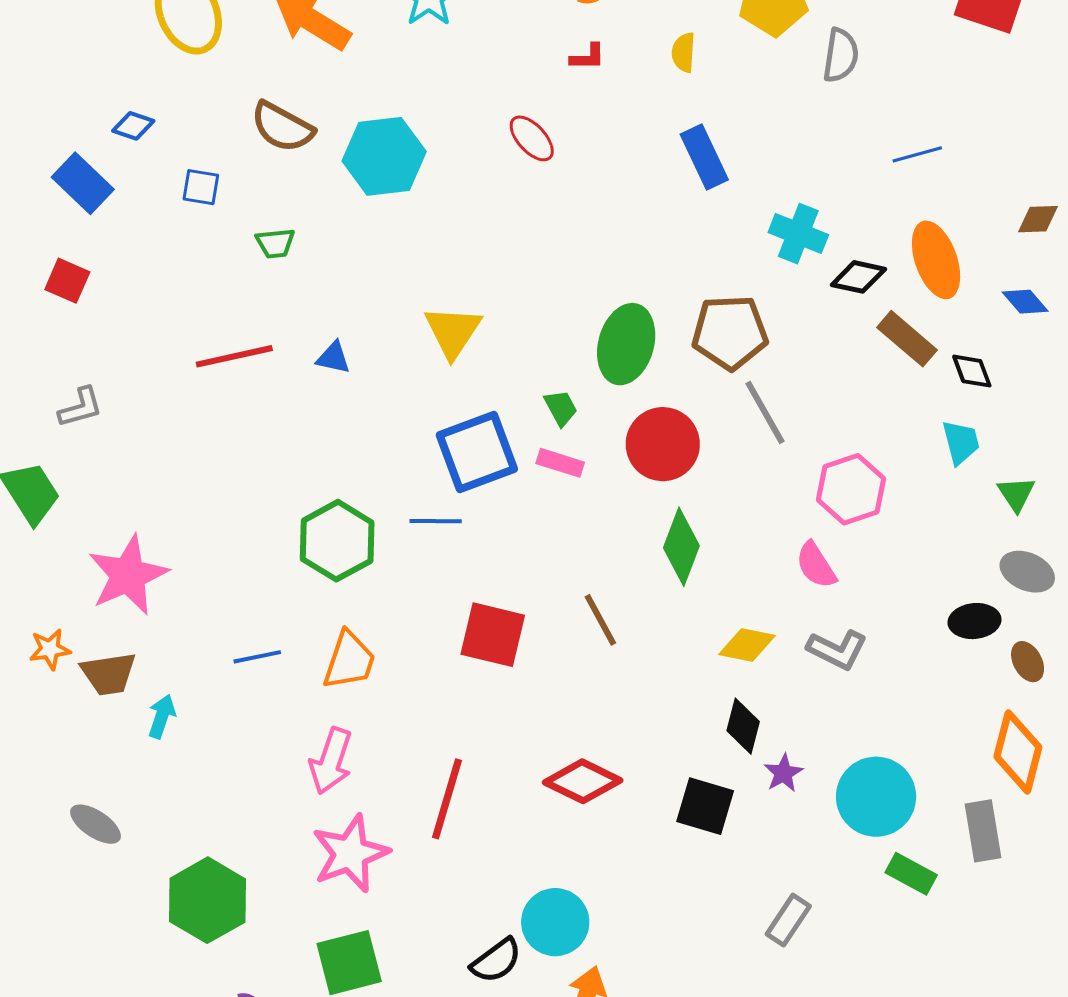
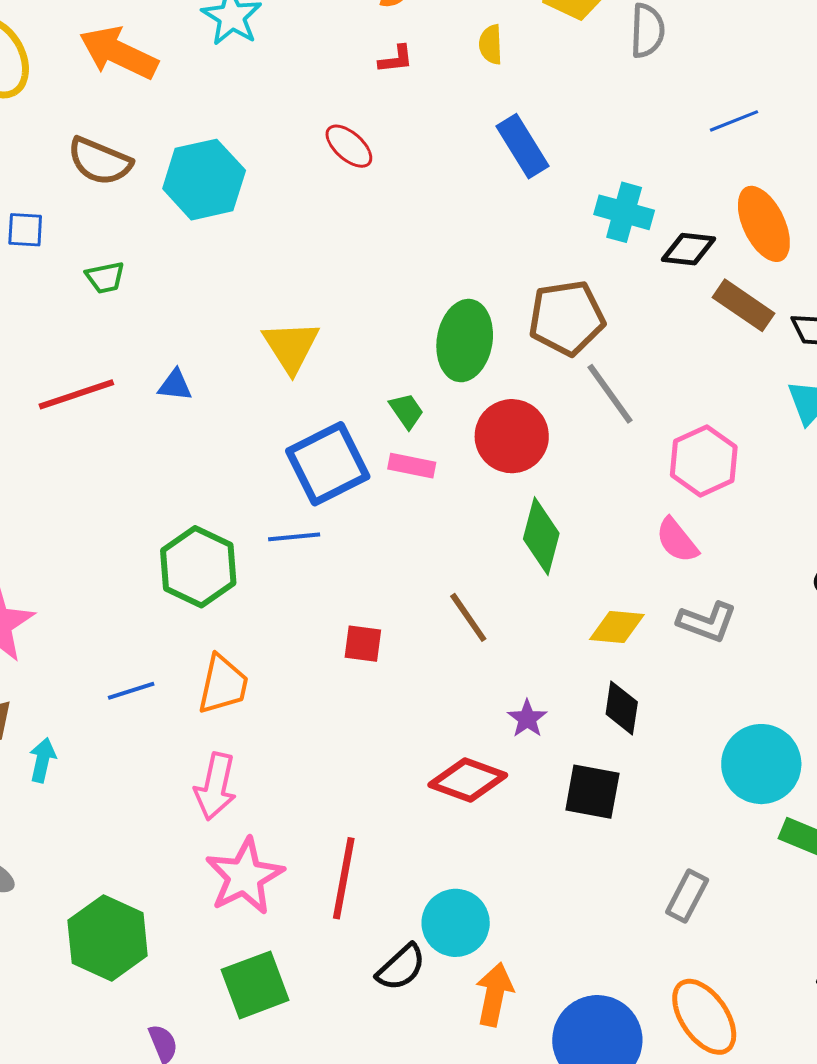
red square: (493, 635) -> (363, 644), size x0.6
purple star: (783, 773) -> (527, 719), moved
red line: (447, 799) -> (344, 878), moved

